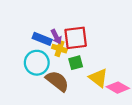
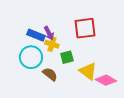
red square: (76, 38) -> (85, 28), moved
brown semicircle: (57, 81) -> (50, 74), size x0.7

